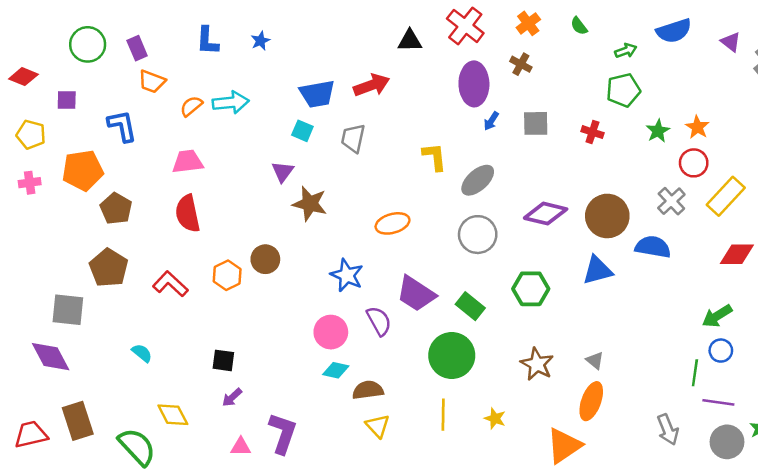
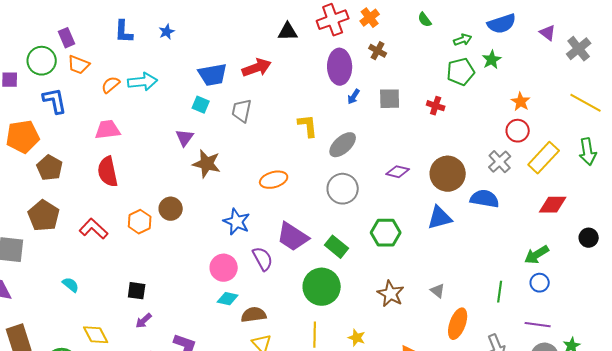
orange cross: (528, 23) -> (370, 18), moved
red cross: (465, 26) -> (333, 20), turned 32
green circle: (88, 44) -> (42, 61), moved
green star: (658, 131) -> (492, 60), moved
purple diamond: (546, 214) -> (398, 172), size x0.7
green line: (695, 373) -> (500, 292), moved
orange ellipse: (591, 401) -> (458, 324), moved

